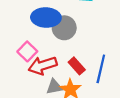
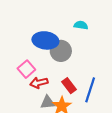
red arrow: (43, 66) -> (39, 83), size x0.7

